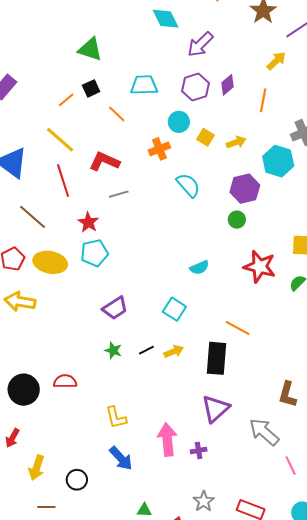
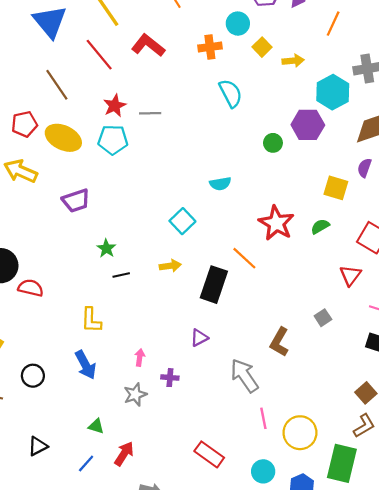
red line: (63, 181) -> (99, 55), turned -36
purple hexagon: (245, 189) -> (308, 125), moved
gray line: (119, 194) -> (150, 113), moved
red star: (260, 267) -> (276, 223), moved
purple trapezoid: (115, 308) -> (76, 201), moved
black line: (146, 350) -> (121, 275), moved
red semicircle: (65, 381) -> (31, 288), moved
purple triangle: (216, 409) -> (199, 338), size x0.6
pink arrow: (167, 440) -> (140, 358), size x0.5
gray star: (204, 501) -> (135, 394), moved

